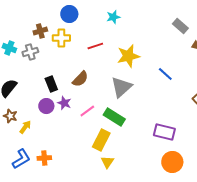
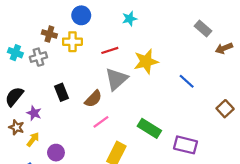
brown cross: (40, 31) -> (49, 34), turned 32
brown semicircle: (80, 79) -> (93, 99), moved
gray triangle: (121, 87) -> (116, 79), moved
purple star: (64, 103) -> (34, 113), moved
purple circle: (46, 106) -> (56, 153), moved
green rectangle: (114, 117) -> (149, 128), moved

